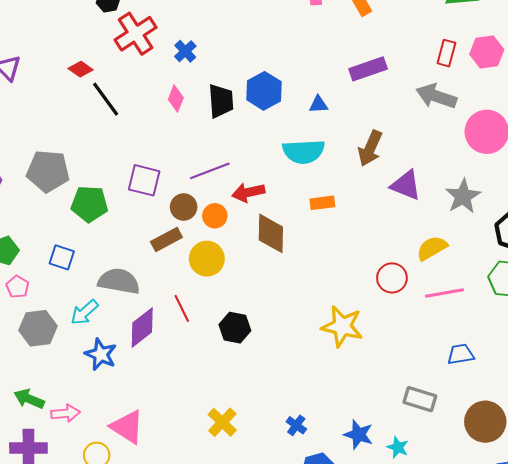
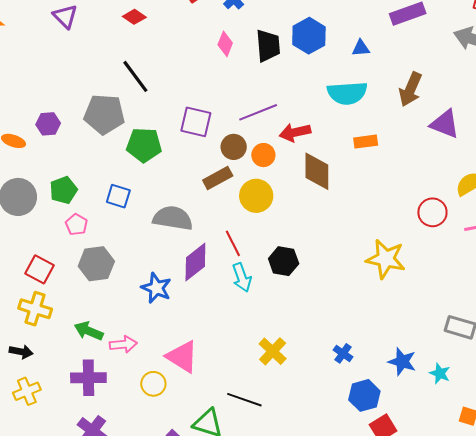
black line: (106, 99) -> (135, 76), moved
cyan arrow: (84, 312) -> (242, 277), moved, turned -68

